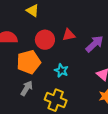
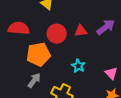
purple arrow: (94, 44) -> (106, 27), moved
cyan star: (61, 71) -> (78, 66), moved

